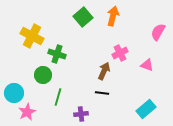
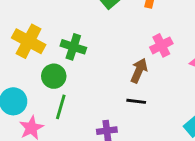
yellow cross: (32, 36) -> (29, 41), moved
green line: (58, 97) -> (61, 107), moved

